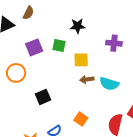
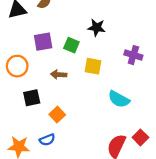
brown arrow: (87, 79) -> (59, 75), moved
black square: (43, 97) -> (32, 98), moved
orange square: (81, 119) -> (57, 115), moved

